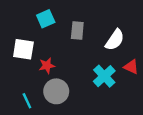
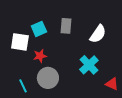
cyan square: (46, 19) -> (39, 29), moved
red triangle: (131, 67) -> (112, 84), moved

